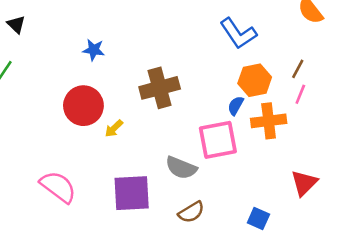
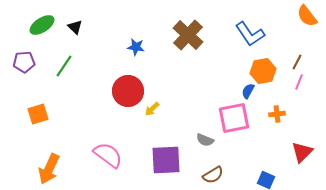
brown cross: (160, 88) -> (188, 35), moved, turned -32
orange cross: (269, 121) -> (277, 114), moved, size x0.6
gray semicircle: (181, 168) -> (205, 140), size x0.7

